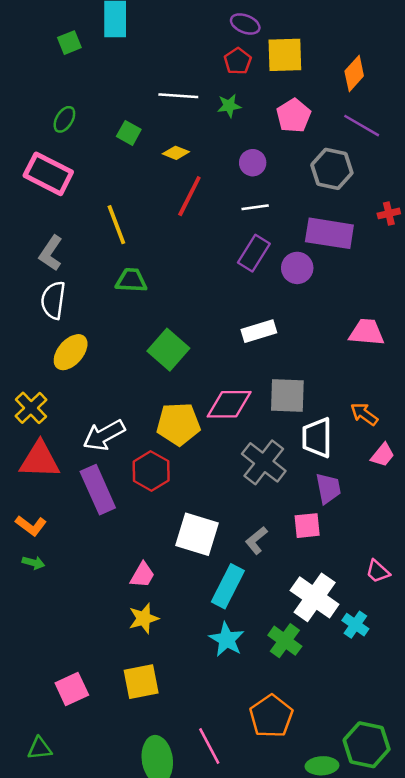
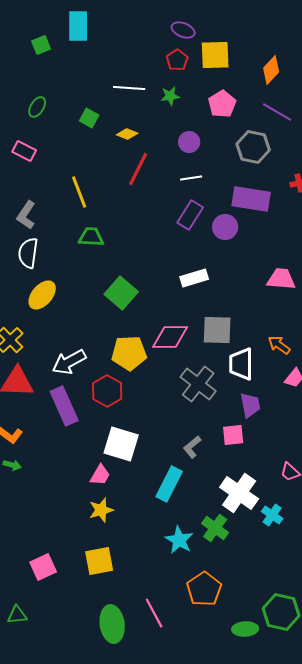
pink rectangle: (48, 174) -> (24, 151), size x0.6
white square: (197, 534) -> (121, 444), moved
cyan star: (227, 639) -> (179, 540), moved

